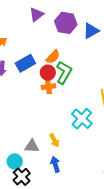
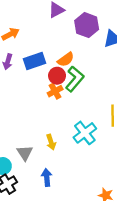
orange cross: (49, 87) -> (55, 91), turned -32
yellow arrow: (54, 140) -> (51, 142), moved
gray triangle: (32, 146) -> (25, 153), turned 42

